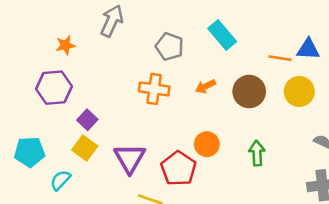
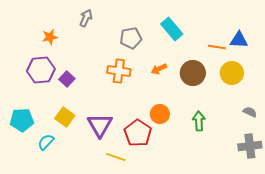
gray arrow: (112, 21) -> (86, 18), size x0.7
gray pentagon: (170, 47) -> (131, 38), turned -30
purple square: (87, 120) -> (67, 79), moved

